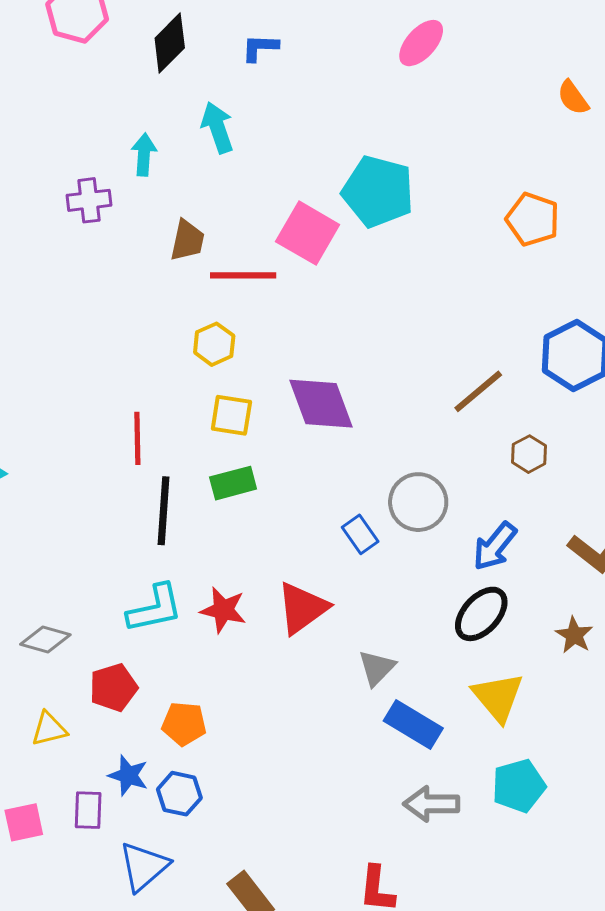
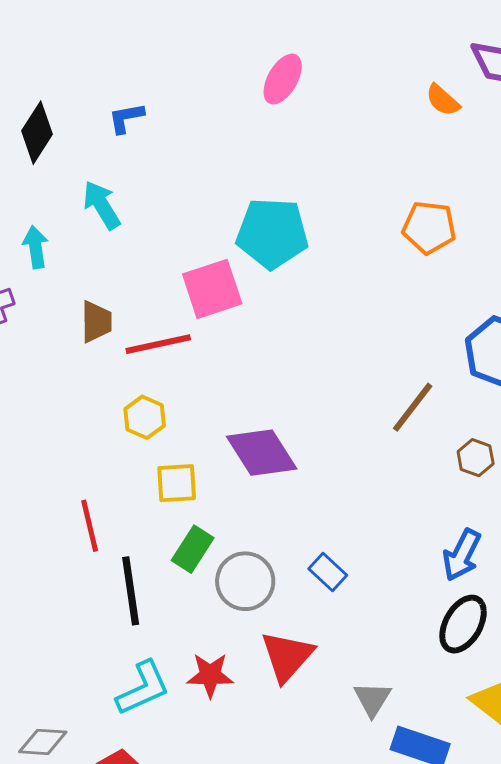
pink square: (308, 233) -> (212, 289), turned -36
green rectangle: (233, 483) -> (193, 549), turned -30
gray circle: (418, 502) -> (245, 581), moved

